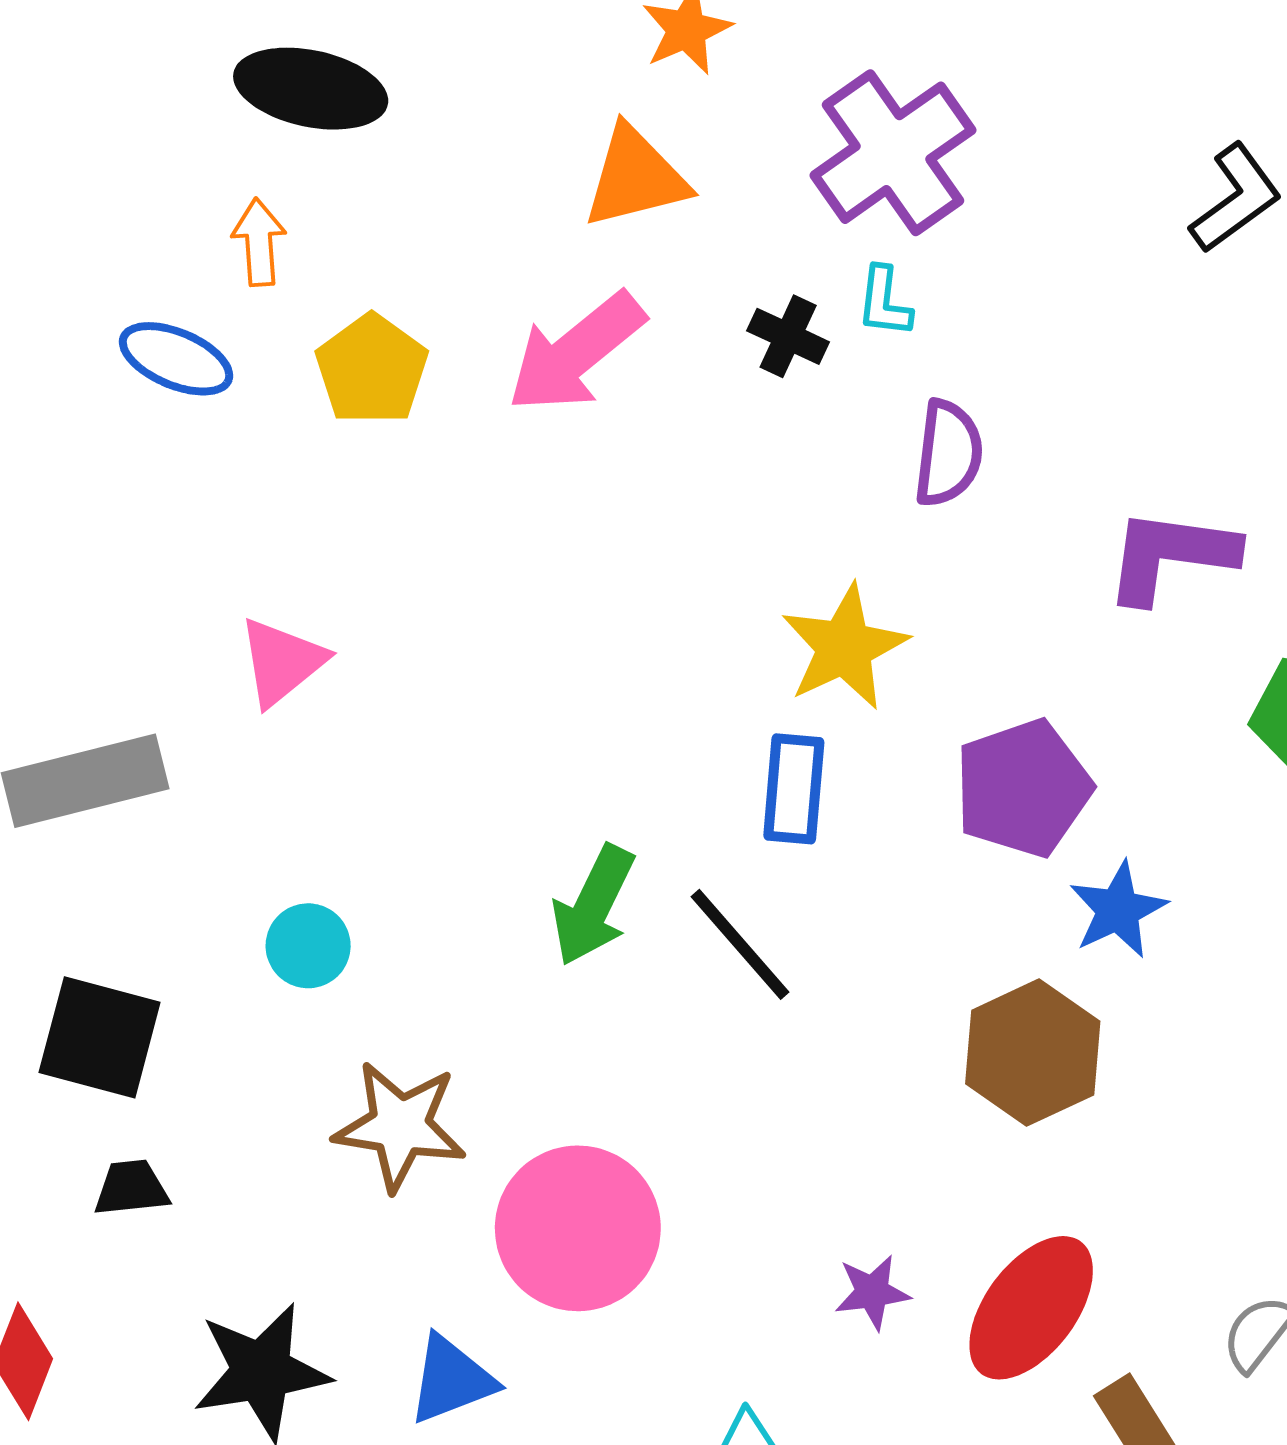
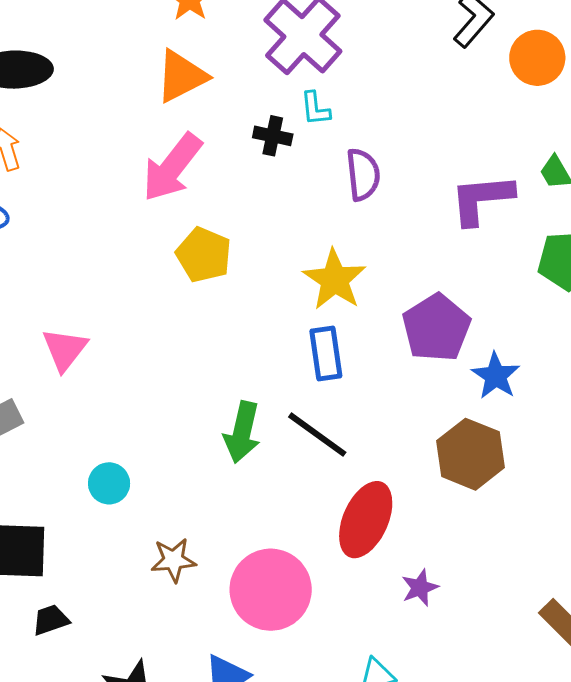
yellow pentagon: (372, 370) -> (204, 255), moved
brown star: (400, 1126) -> (173, 560), size x0.7
red ellipse: (1031, 1308) -> (366, 520), moved

